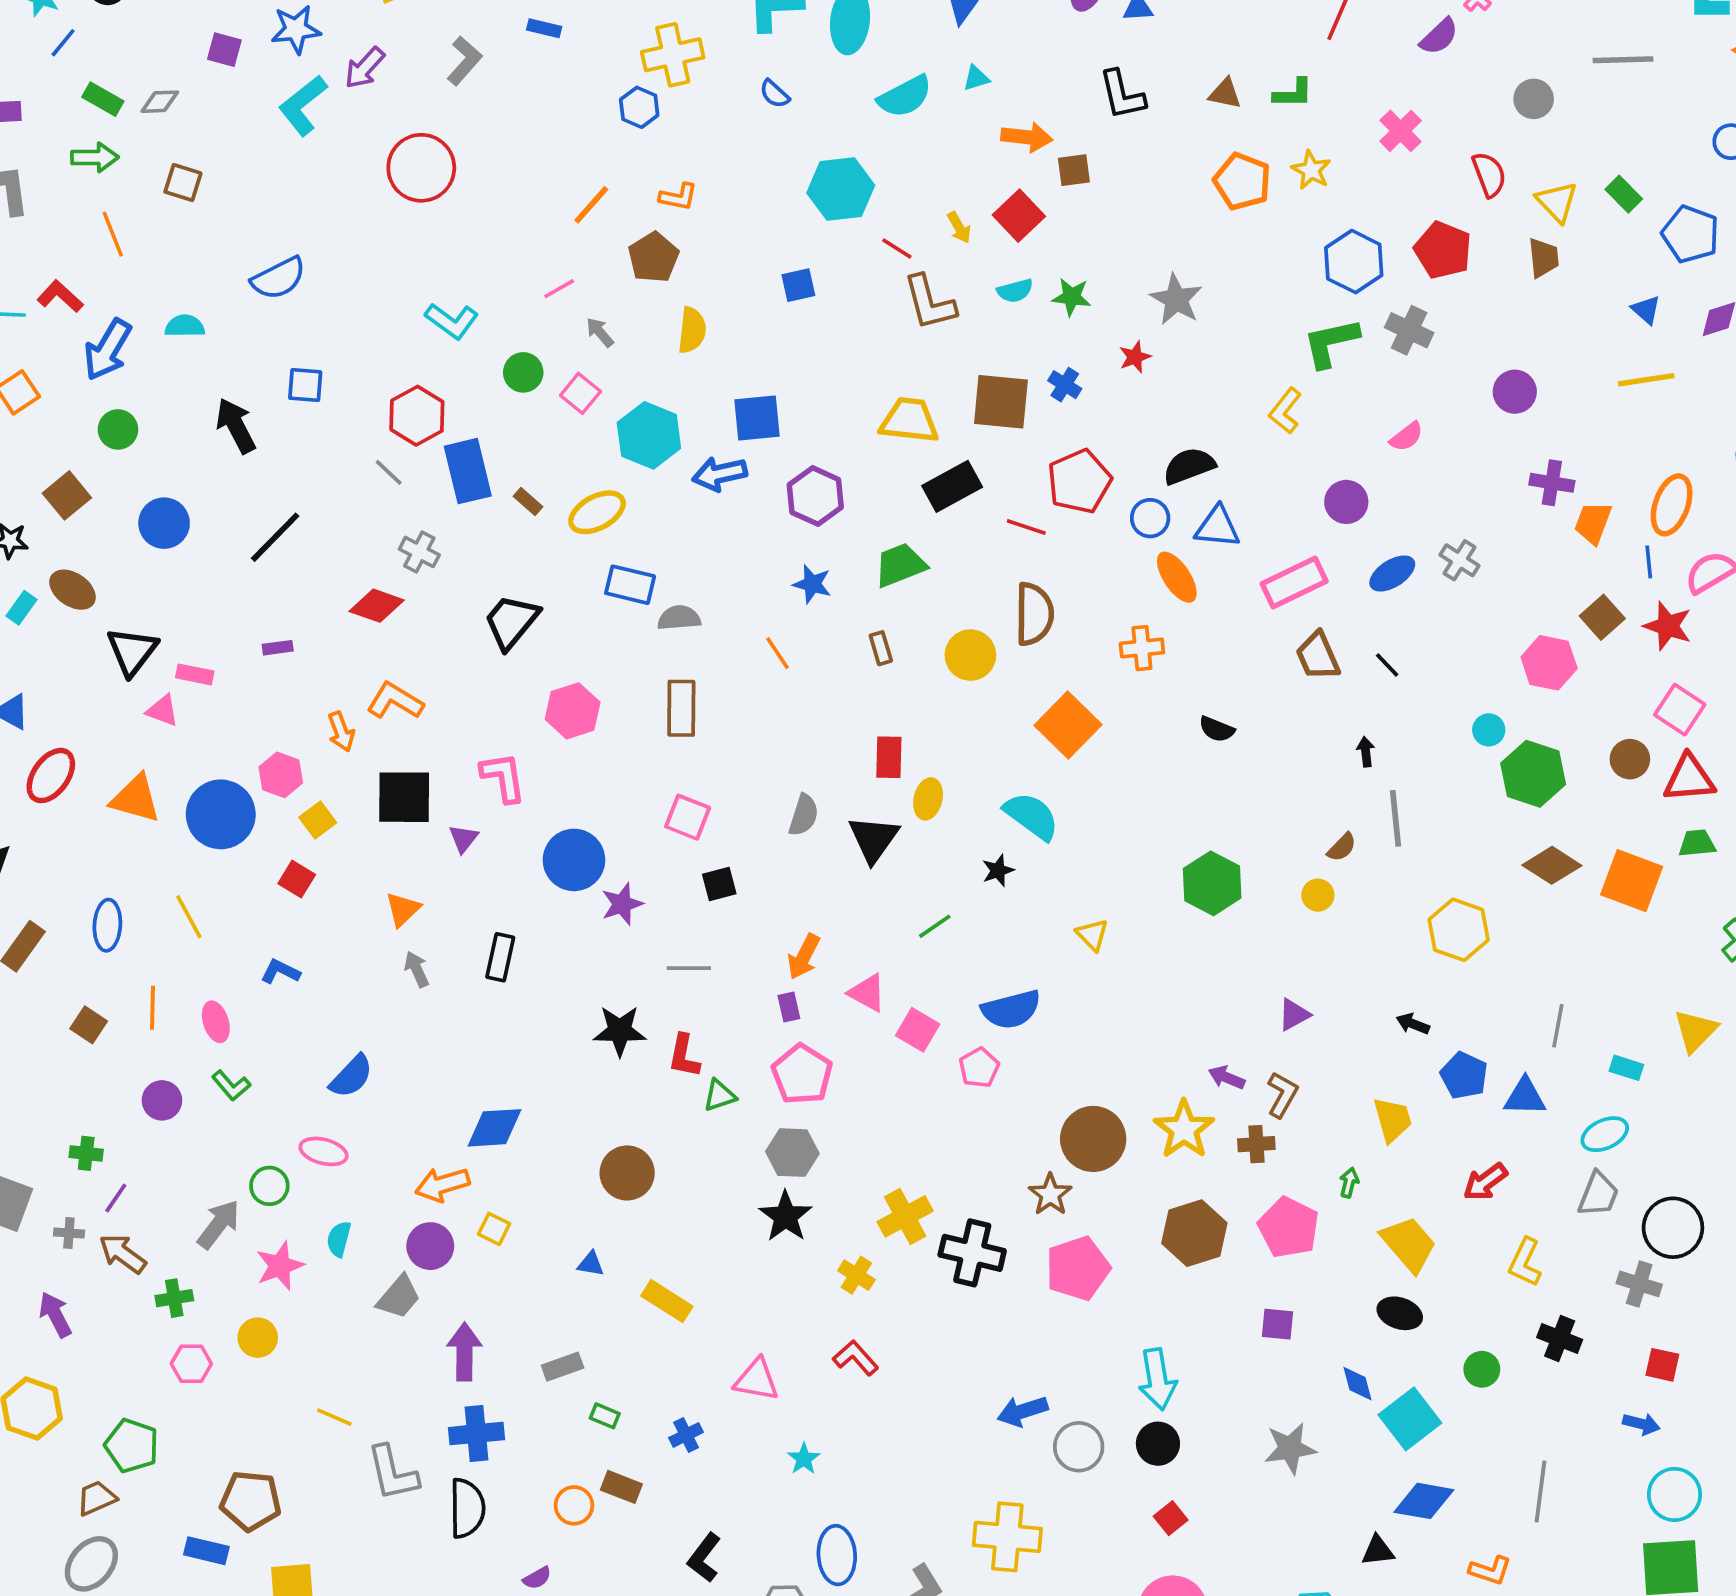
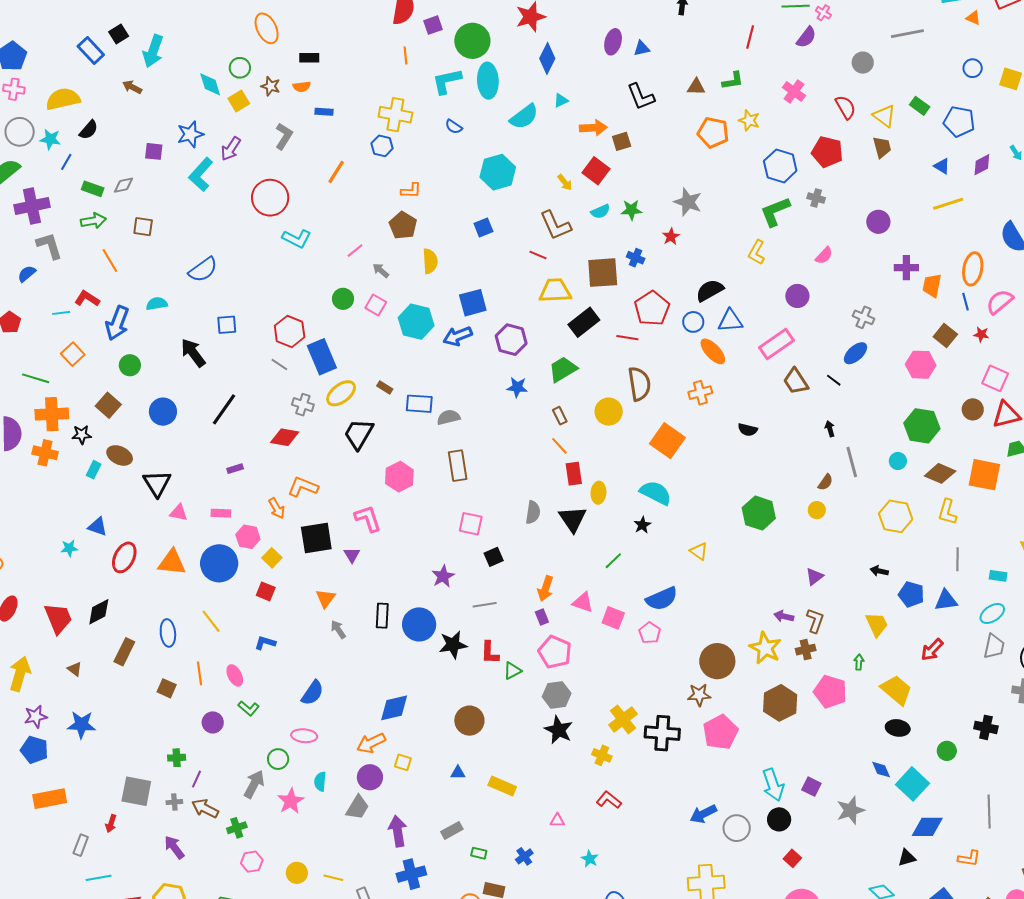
yellow cross: (673, 55) -> (395, 115), turned 32
orange line: (591, 205) -> (336, 172), moved
red line: (897, 249) -> (538, 255), moved
cyan L-shape: (452, 321) -> (297, 239), moved
gray cross: (1409, 330) -> (816, 198), size x0.7
brown rectangle: (528, 501) -> (385, 388), moved
yellow ellipse: (597, 512) -> (341, 393), moved
blue ellipse: (1392, 573) -> (856, 353), moved
red star: (1668, 626) -> (981, 334), size x0.6
orange line: (777, 653) -> (559, 446), moved
pink rectangle: (195, 674) -> (221, 513), moved
cyan circle: (1489, 730) -> (898, 461), moved
blue circle: (574, 860) -> (419, 624), moved
brown star: (1050, 1194) -> (699, 695), turned -30
yellow L-shape: (1525, 1262) -> (947, 512), moved
purple square: (1277, 1324) -> (811, 787), moved, turned 30
yellow circle: (258, 1338) -> (297, 873), moved
pink triangle: (756, 1380) -> (557, 820), size x0.6

